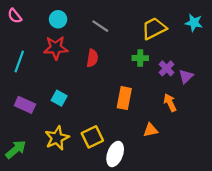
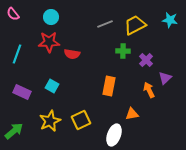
gray line: (100, 26) -> (105, 24), moved, turned -56
red semicircle: (92, 58) -> (72, 54), moved, turned 91
purple triangle: (186, 76) -> (165, 78), moved
white ellipse: (115, 154) -> (114, 135), moved

